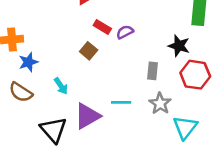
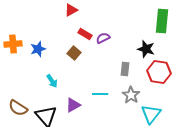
blue star: (28, 62) -> (38, 49), moved
brown semicircle: (21, 92) -> (18, 108), moved
purple triangle: (87, 116) -> (73, 105), size x0.7

